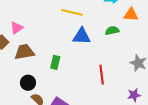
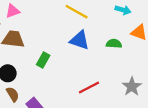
red line: (102, 75) -> (89, 88), turned 54

